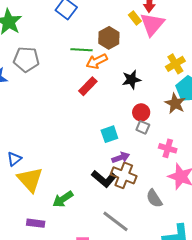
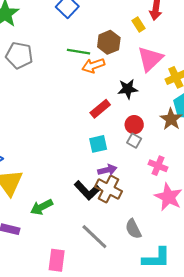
pink triangle: (152, 24) -> (150, 59), moved
red rectangle: (88, 86) -> (100, 109), moved
gray semicircle: (154, 198) -> (133, 229), moved

